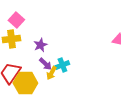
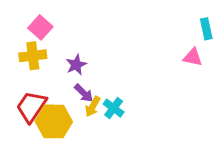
cyan cross: (62, 65) -> (114, 108), moved, turned -32

